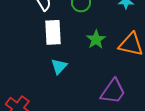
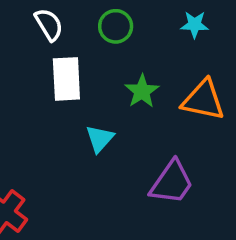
cyan triangle: (59, 66) -> (100, 139), moved

